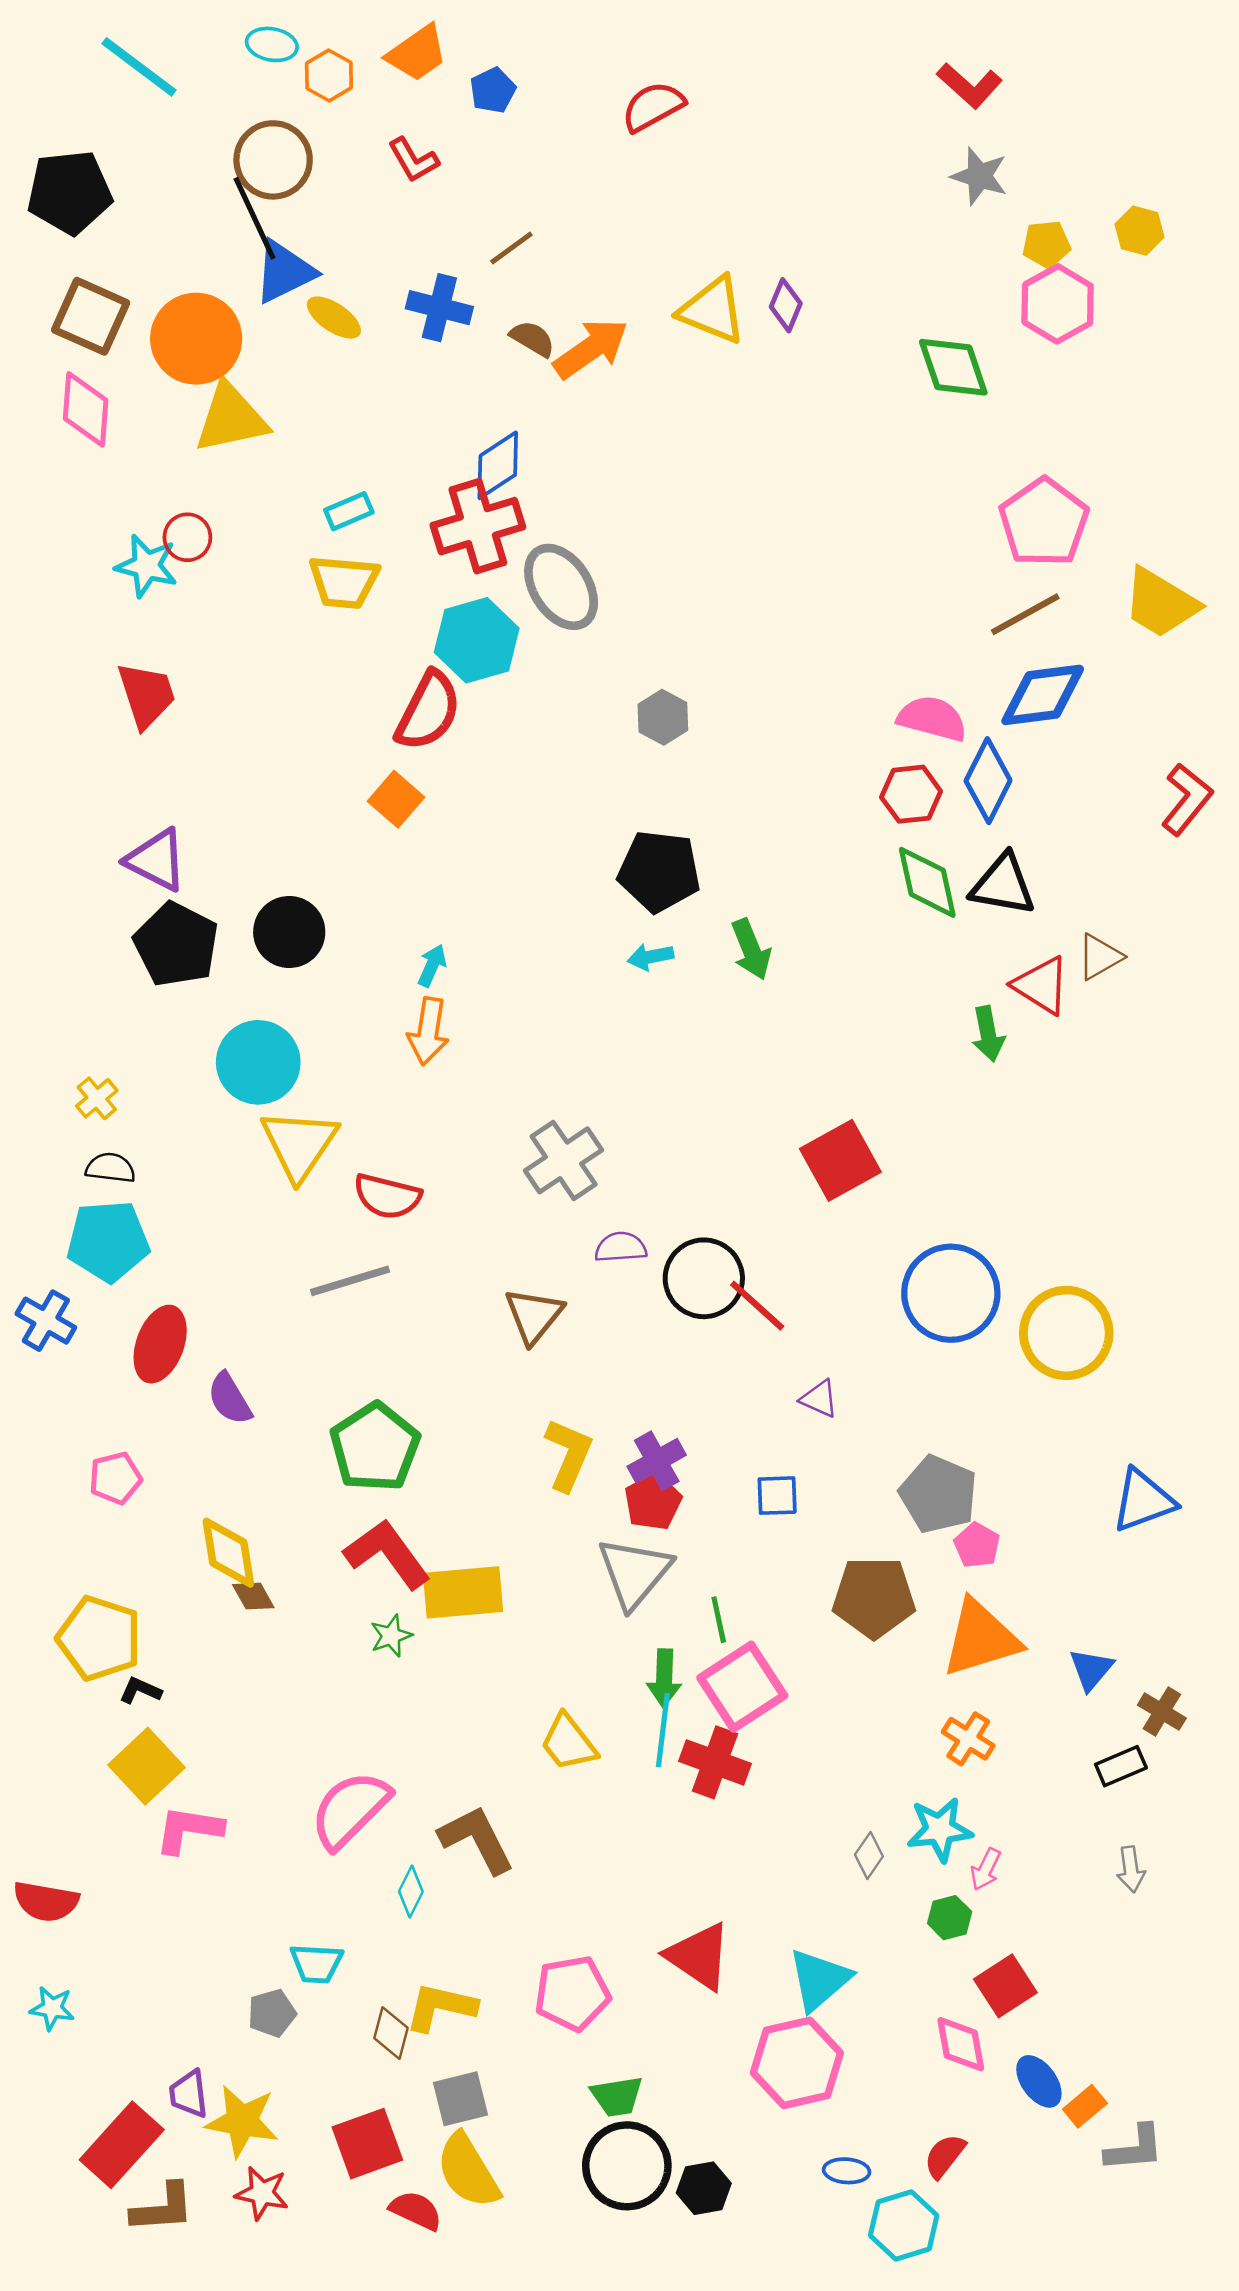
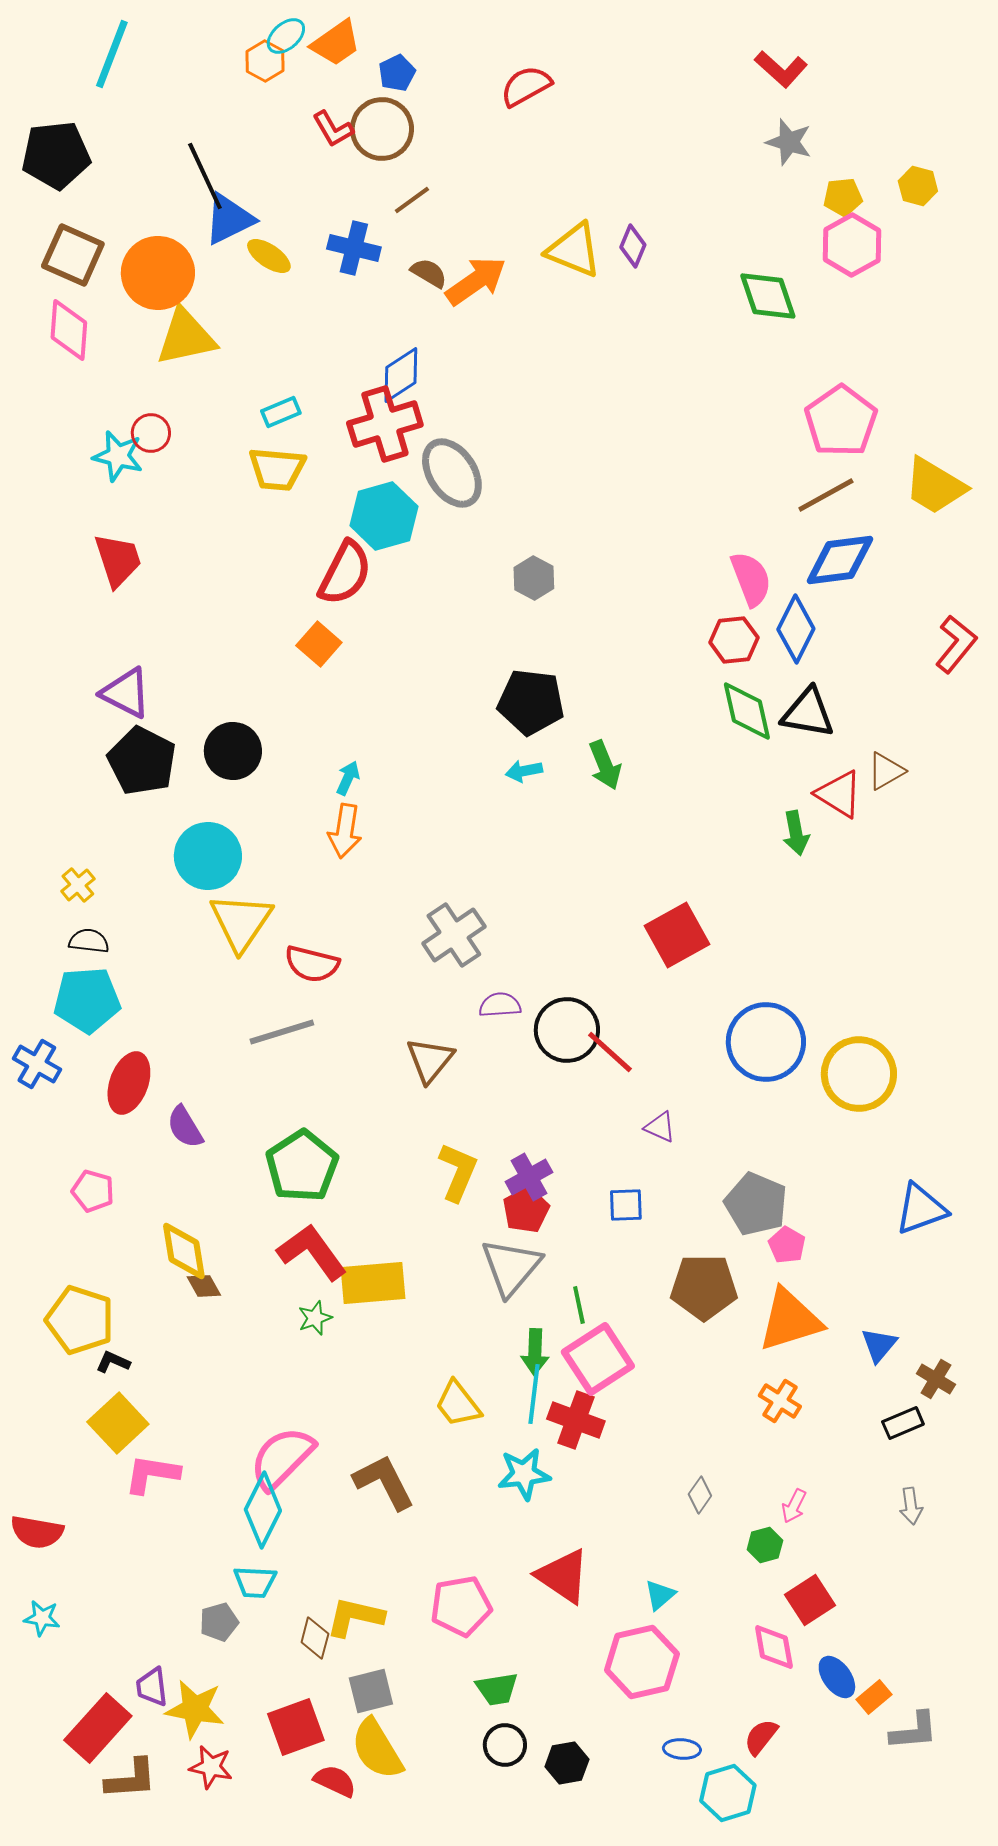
cyan ellipse: (272, 44) -> (286, 36), moved, turned -51
cyan line: (139, 67) -> (112, 54), turned 74
brown circle: (273, 160) -> (382, 129), moved
pink semicircle: (932, 718) -> (751, 579), turned 54
pink pentagon: (115, 1478) -> (93, 1191), turned 30
cyan star: (940, 1829) -> (524, 1474), moved
cyan diamond: (411, 1892) -> (263, 1510), moved, size x1.8
cyan triangle: (819, 1980) -> (660, 1595), size x0.6
black circle: (627, 2166) -> (505, 1745), size x0.6

